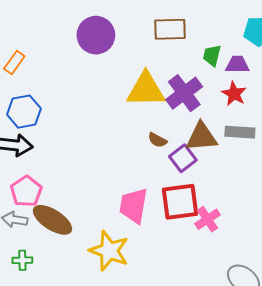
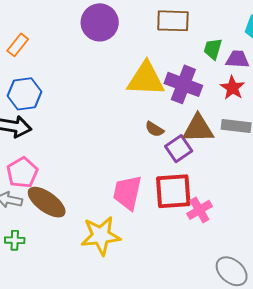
purple cross: (184, 93) -> (183, 84), turned -36
yellow star: (109, 251) -> (101, 236), turned -30

